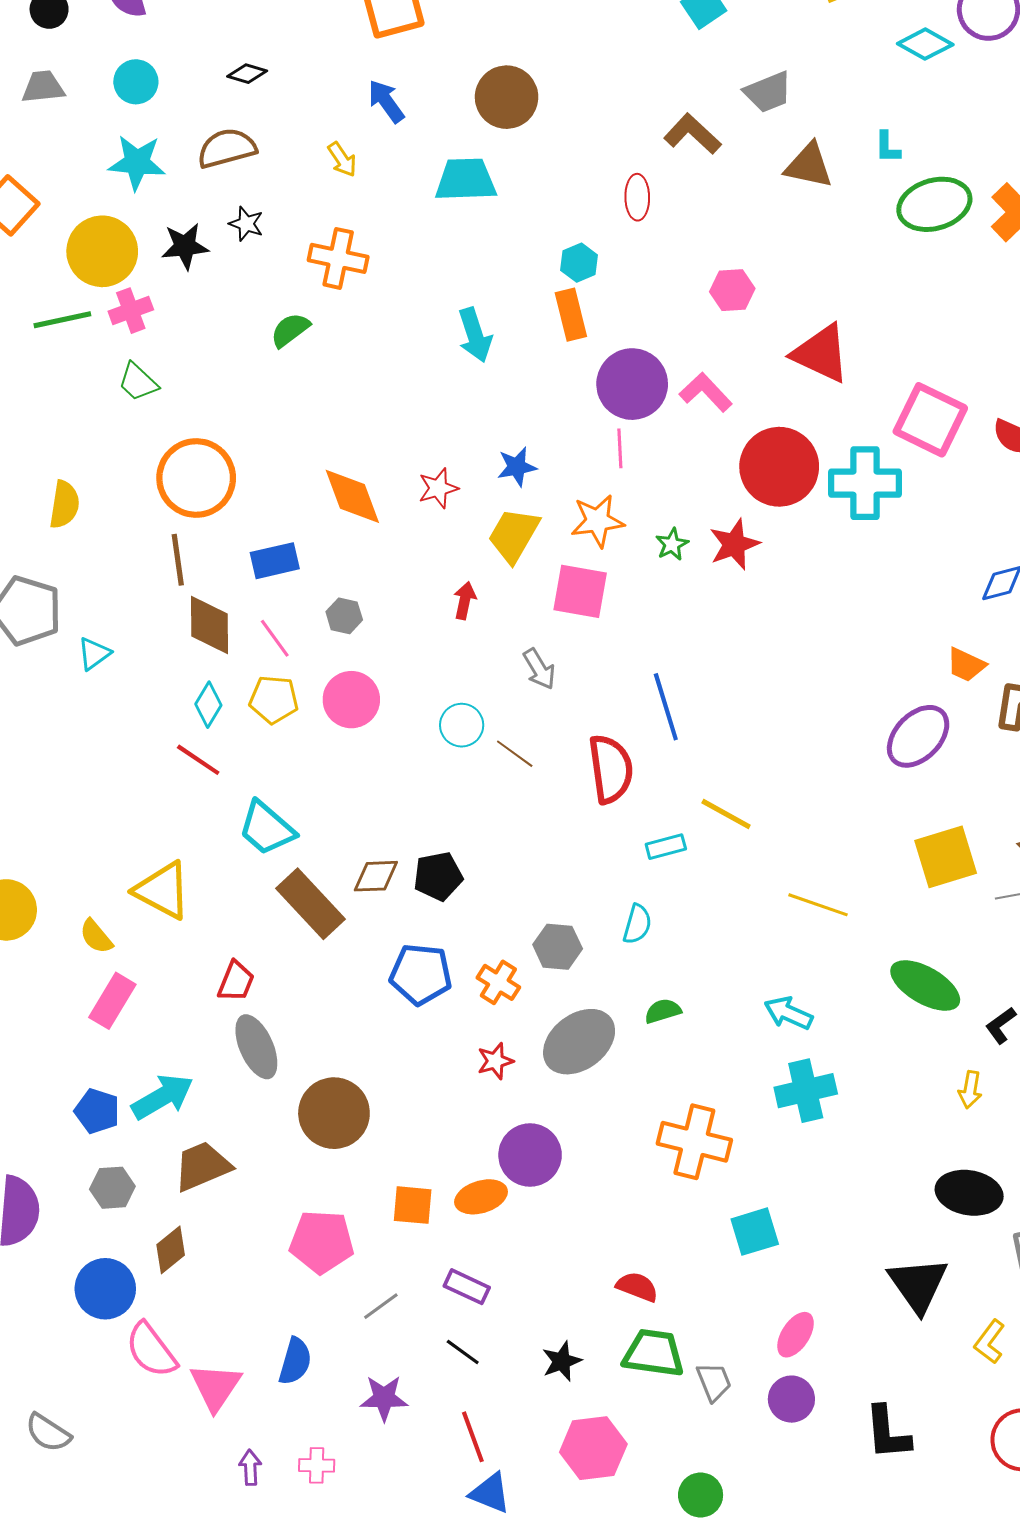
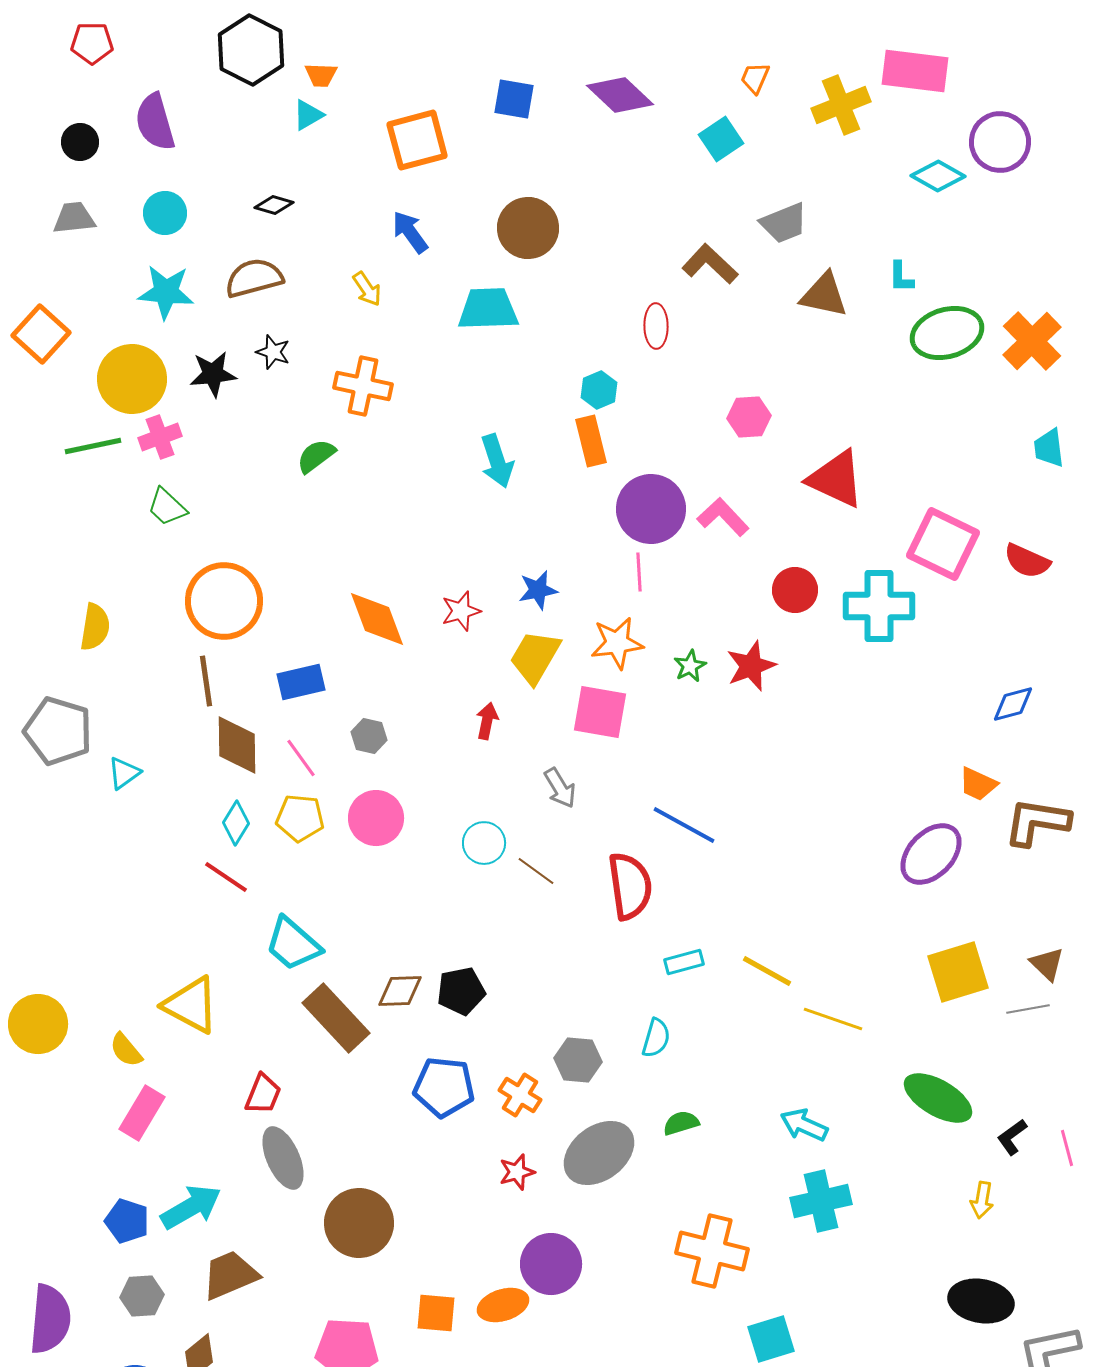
red circle: (779, 467) -> (795, 590), size x0.6
blue line: (666, 707) -> (684, 825), turned -44
yellow line: (726, 814) -> (767, 971), moved

